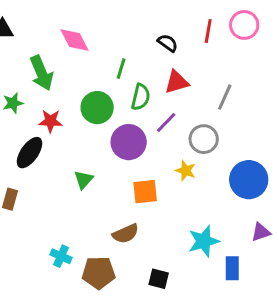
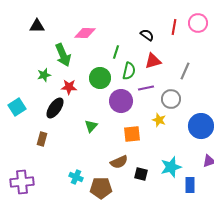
pink diamond: (75, 40) -> (85, 33), turned -60
purple line: (166, 123) -> (146, 88), turned 35
black square: (159, 279) -> (141, 174), moved

